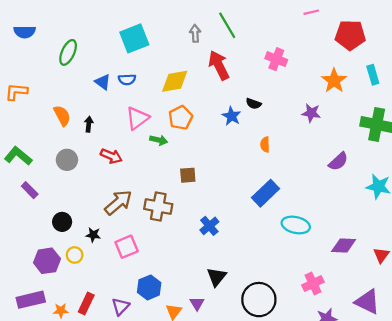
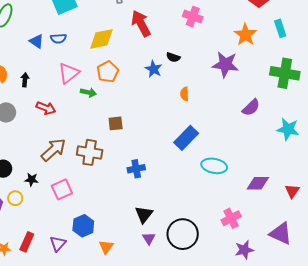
purple star: (311, 113) -> (225, 64), size x1.5
blue cross: (209, 226) -> (136, 169), turned 30
purple triangle: (197, 304) -> (149, 238), moved

